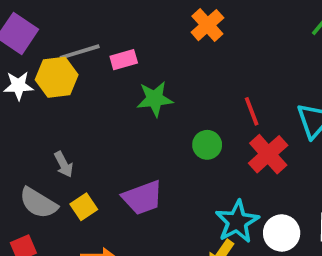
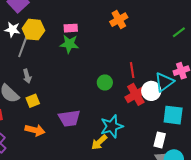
gray line: (80, 52) -> (23, 47), moved, turned -65
green star: (155, 99) -> (69, 44), moved
purple trapezoid: (143, 198) -> (69, 118), moved
white circle: (282, 233) -> (151, 91), moved

